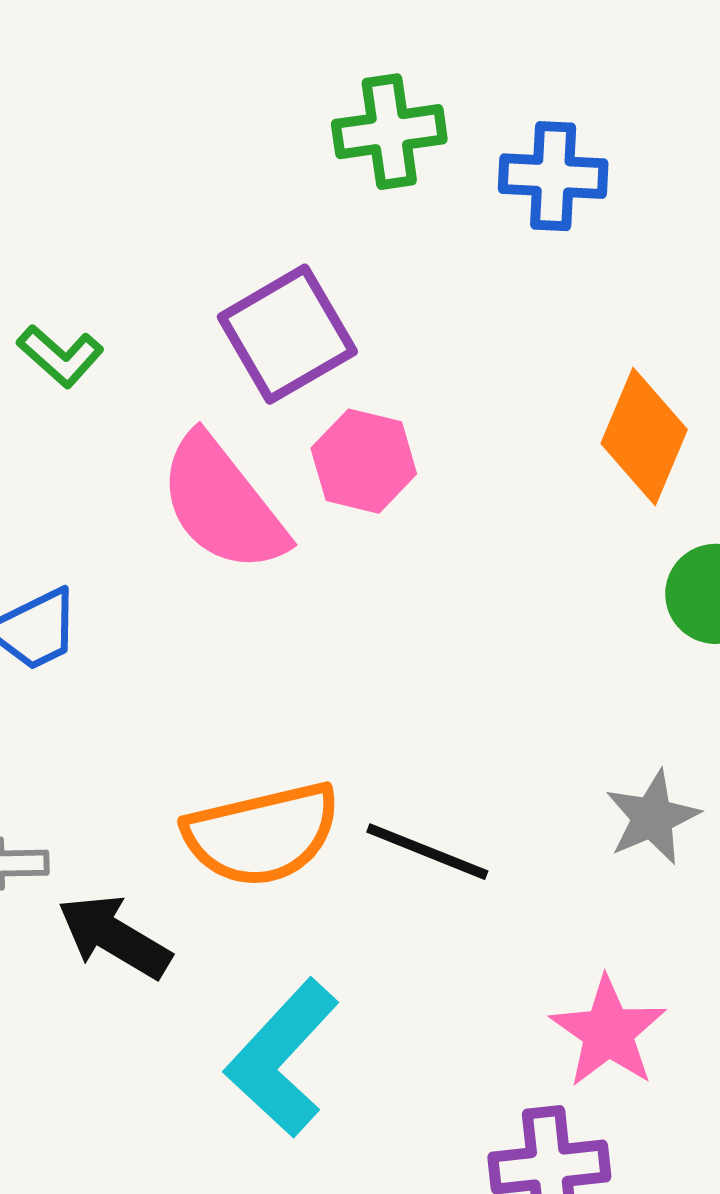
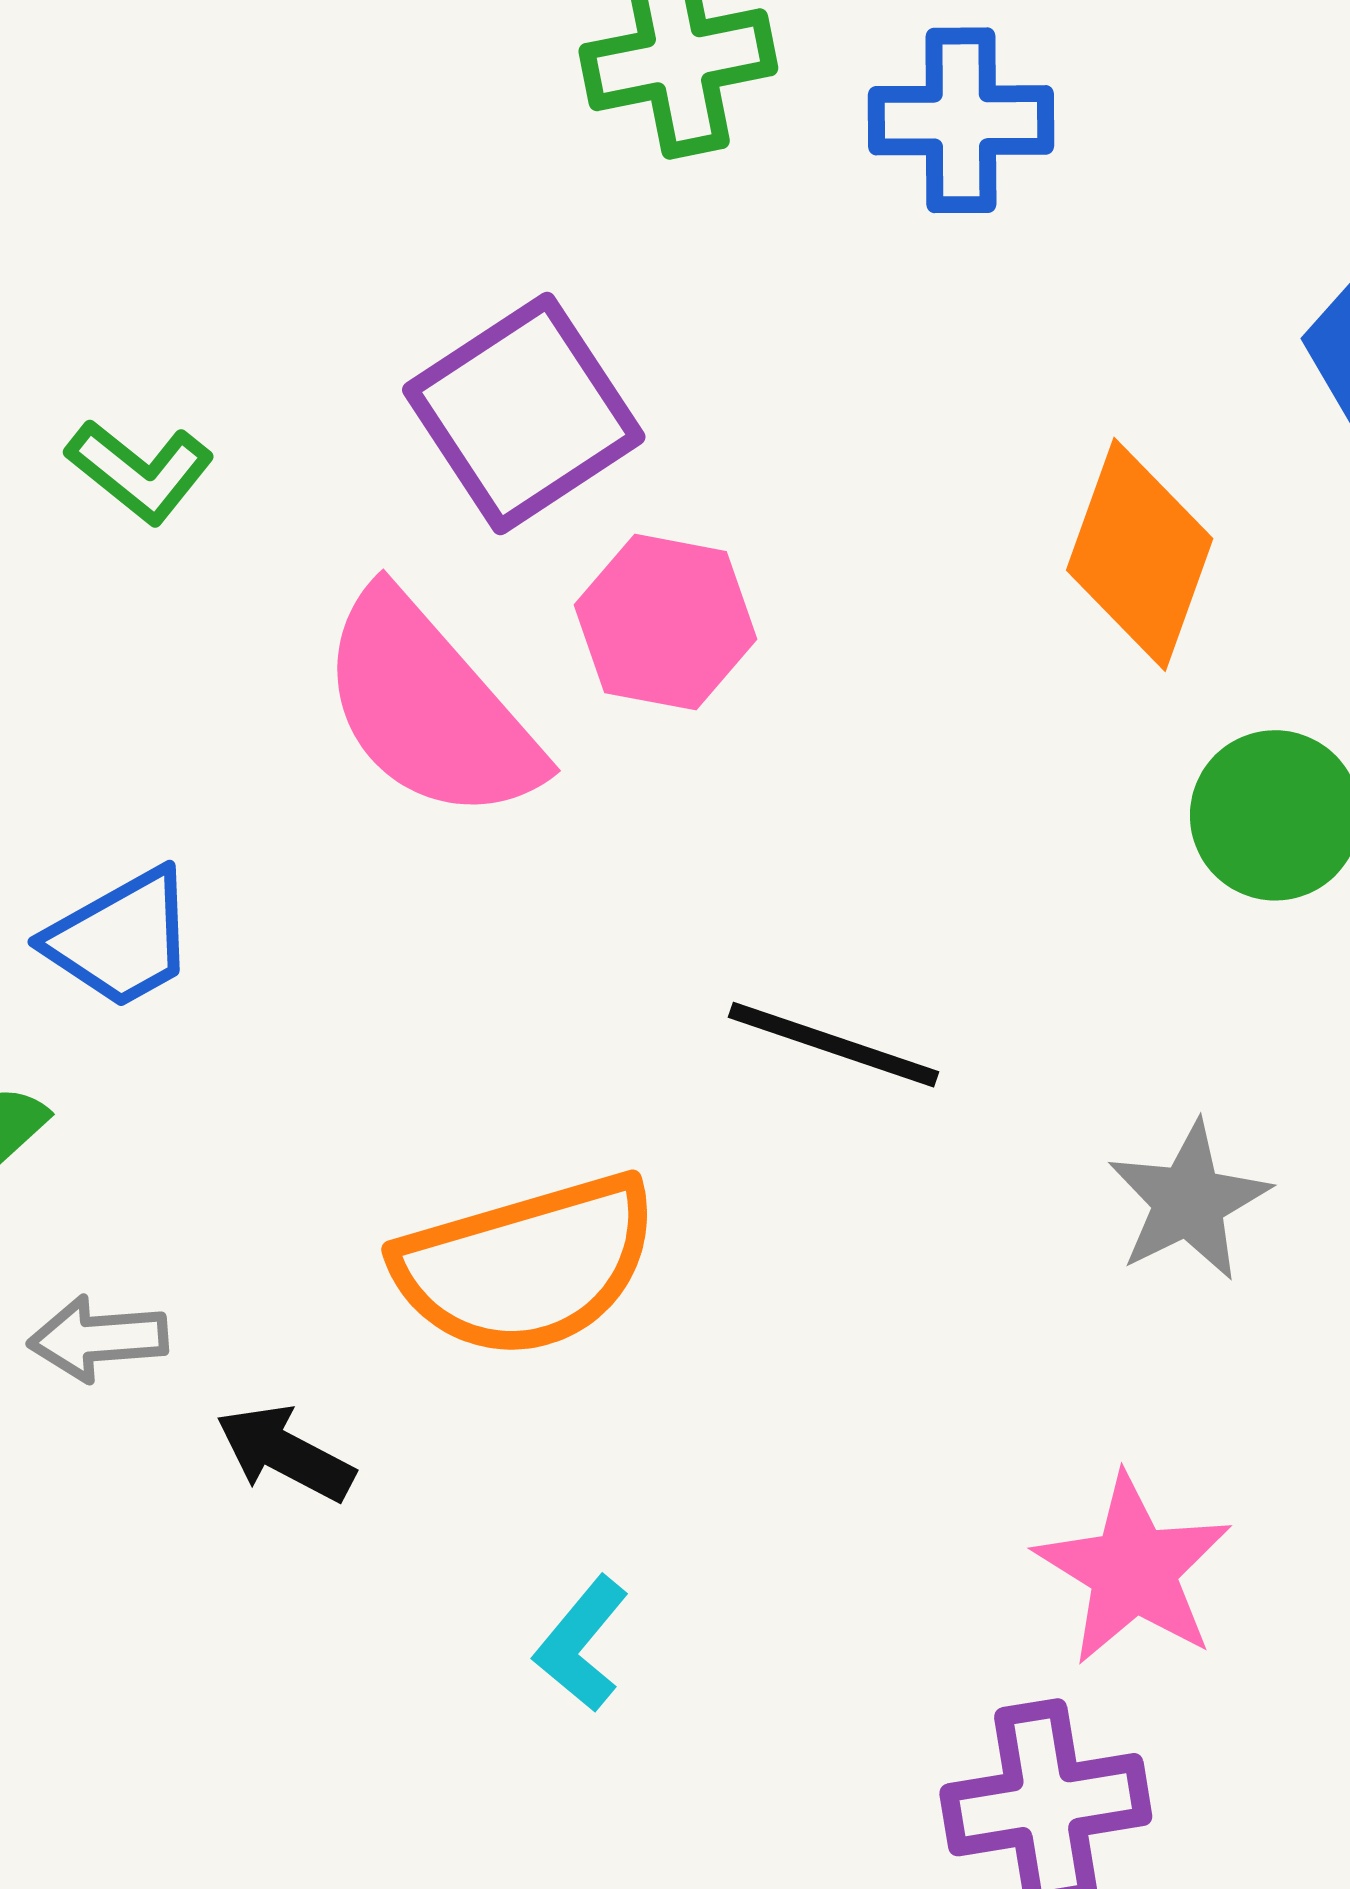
black line: (427, 852) -> (834, 1045), moved
black arrow: (114, 937) -> (285, 1453), size x0.7
cyan L-shape: (282, 1058) -> (581, 1644), size x0.5

